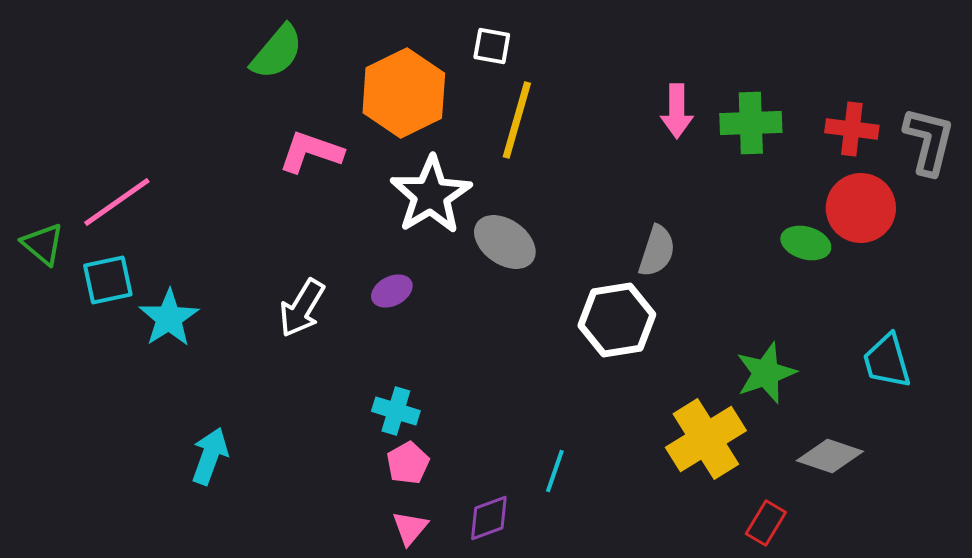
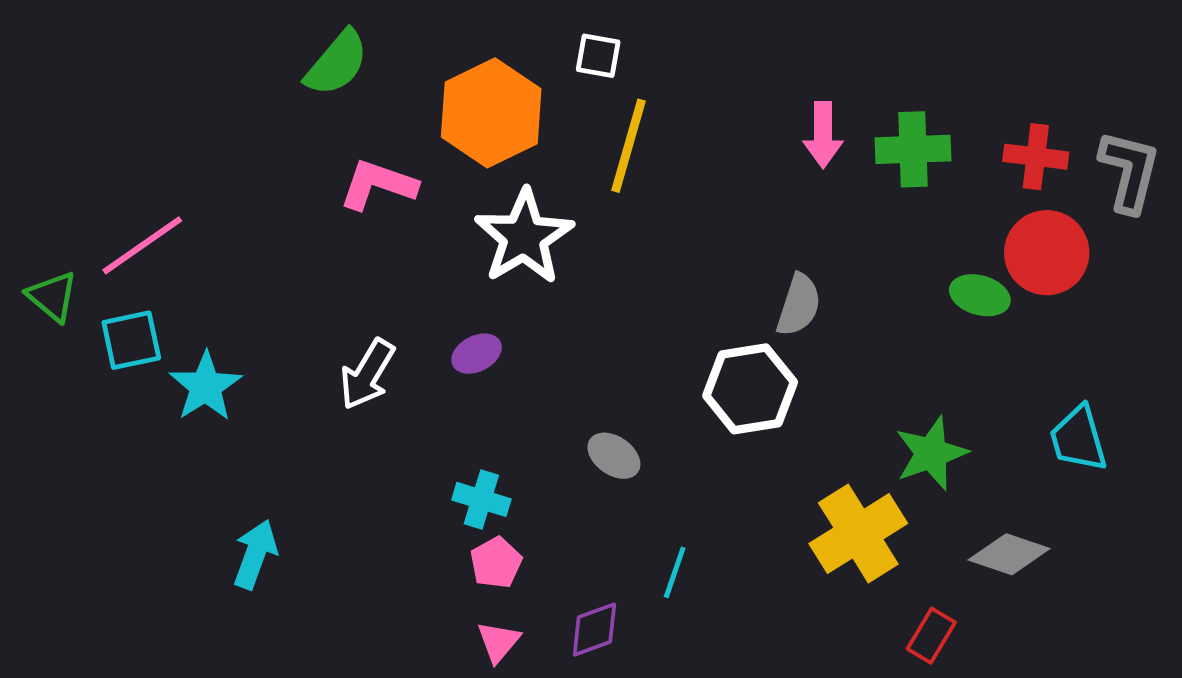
gray ellipse: (505, 242) -> (614, 456), moved, size x0.7

